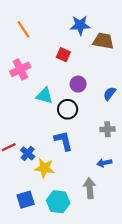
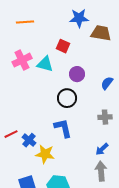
orange line: (23, 29) -> (25, 22), turned -60
cyan triangle: (44, 96) -> (45, 64), moved
blue arrow: (104, 163) -> (102, 149), turned -32
gray arrow: (90, 188) -> (101, 171), moved

